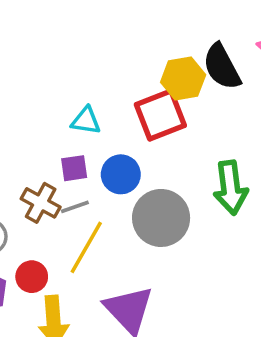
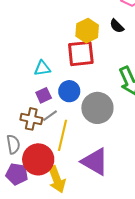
black semicircle: (222, 67) -> (117, 26), moved, size x0.6
red square: (160, 115) -> (81, 54), turned 32
red circle: (32, 277) -> (38, 159), size x1.8

